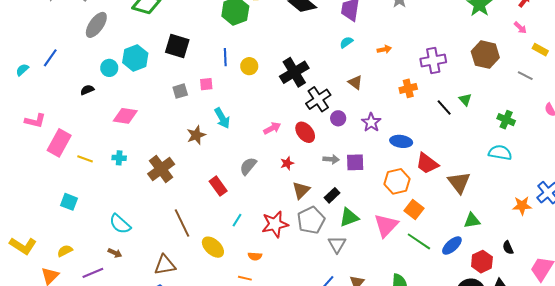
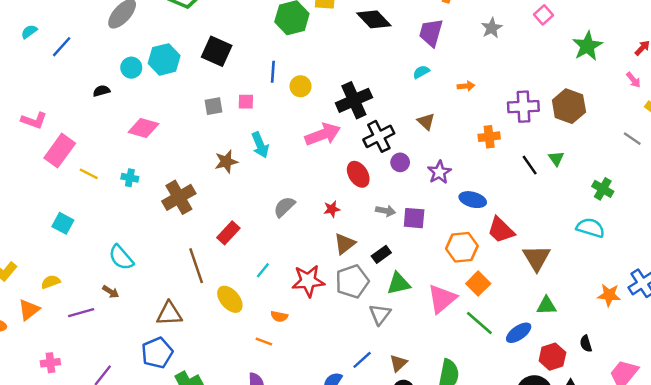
brown hexagon: (485, 55) -> (569, 106), moved
cyan semicircle: (22, 70) -> (29, 32), moved
pink arrow: (272, 128) -> (323, 134), moved, size x1.6
red rectangle: (218, 186) -> (228, 233), moved, turned 72

